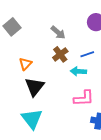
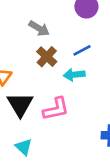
pink L-shape: (84, 98) -> (56, 109), moved
cyan triangle: (32, 119) -> (24, 147), size x0.6

